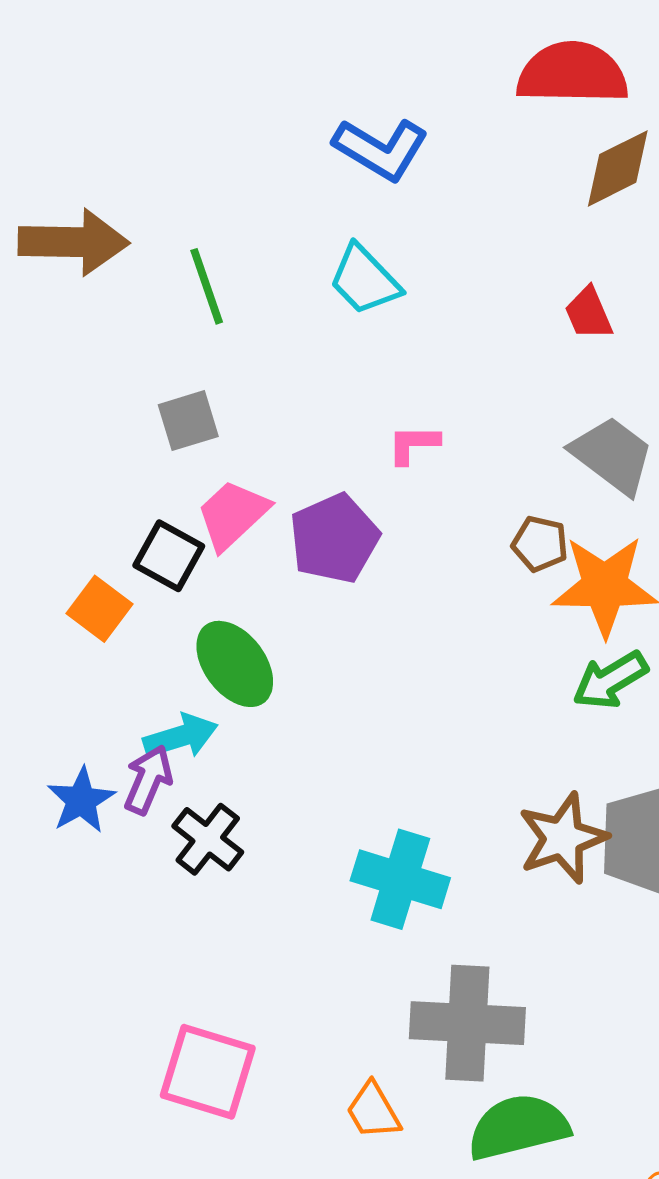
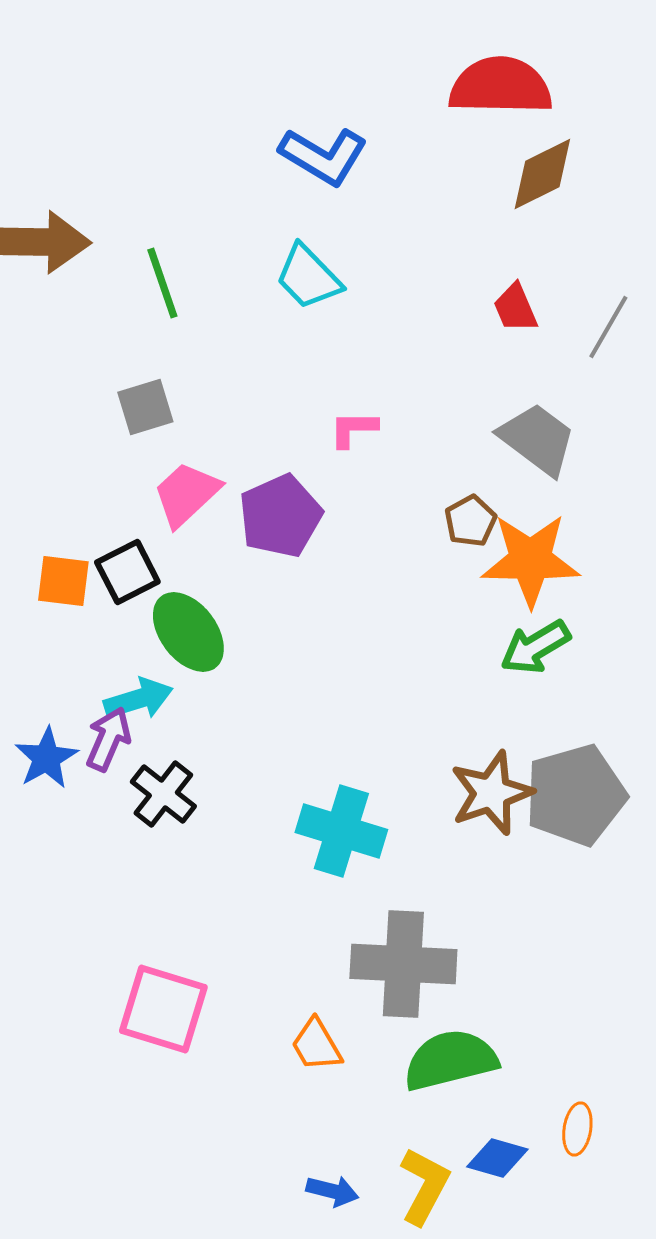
brown pentagon: (540, 544) -> (470, 521), turned 30
black square: (169, 556) -> (127, 572), moved, turned 34
orange square: (100, 609) -> (63, 581), turned -30

